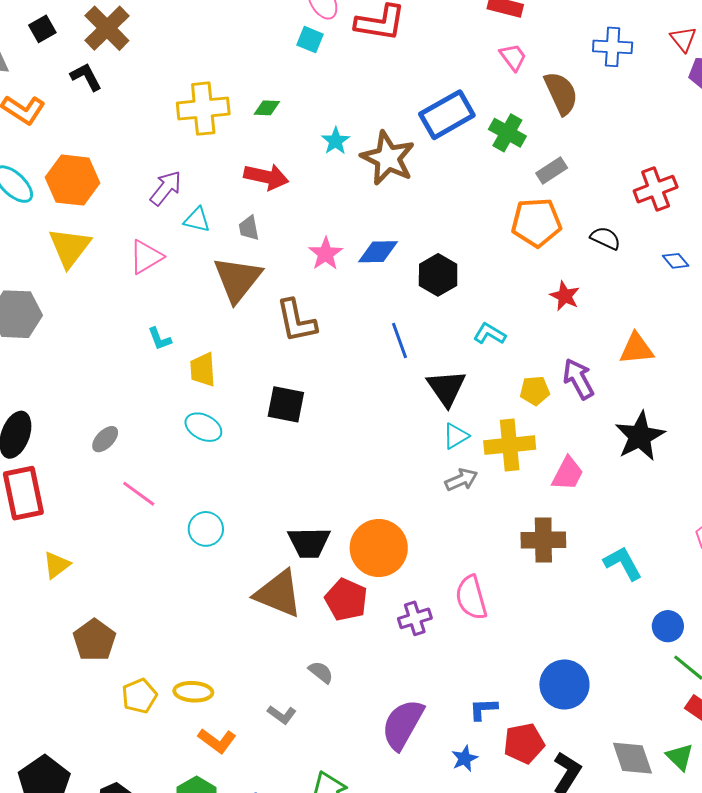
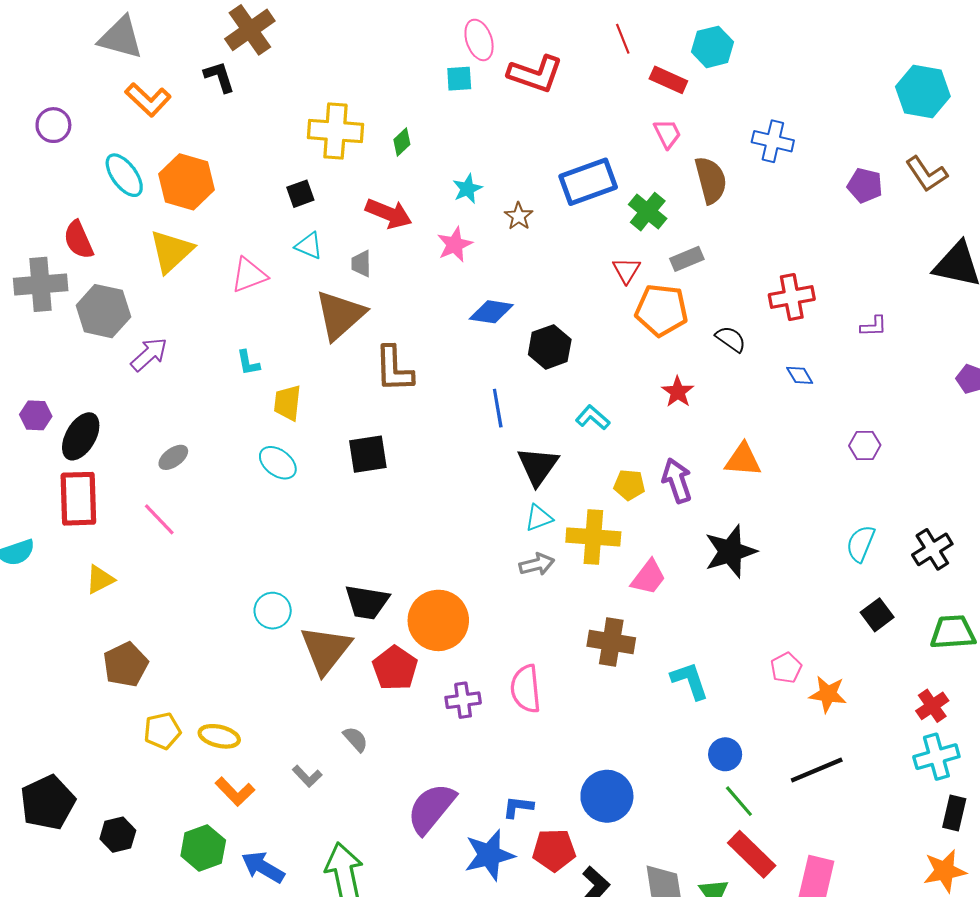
black square: (42, 29) -> (300, 194), moved
red triangle: (683, 39) -> (626, 270), moved
cyan square: (310, 40) -> (459, 79), turned -36
green diamond: (267, 108) -> (402, 142), turned -56
brown star: (388, 158) -> (519, 216), size x0.5
purple arrow: (166, 188) -> (149, 354), moved
pink star: (326, 254) -> (455, 244), moved
black square: (286, 404) -> (368, 454), turned -30
pink line: (139, 494) -> (159, 519), moved
cyan circle: (206, 529) -> (273, 611), moved
brown triangle: (278, 594) -> (326, 650), turned 36
blue star: (465, 758) -> (489, 855), size x1.8

